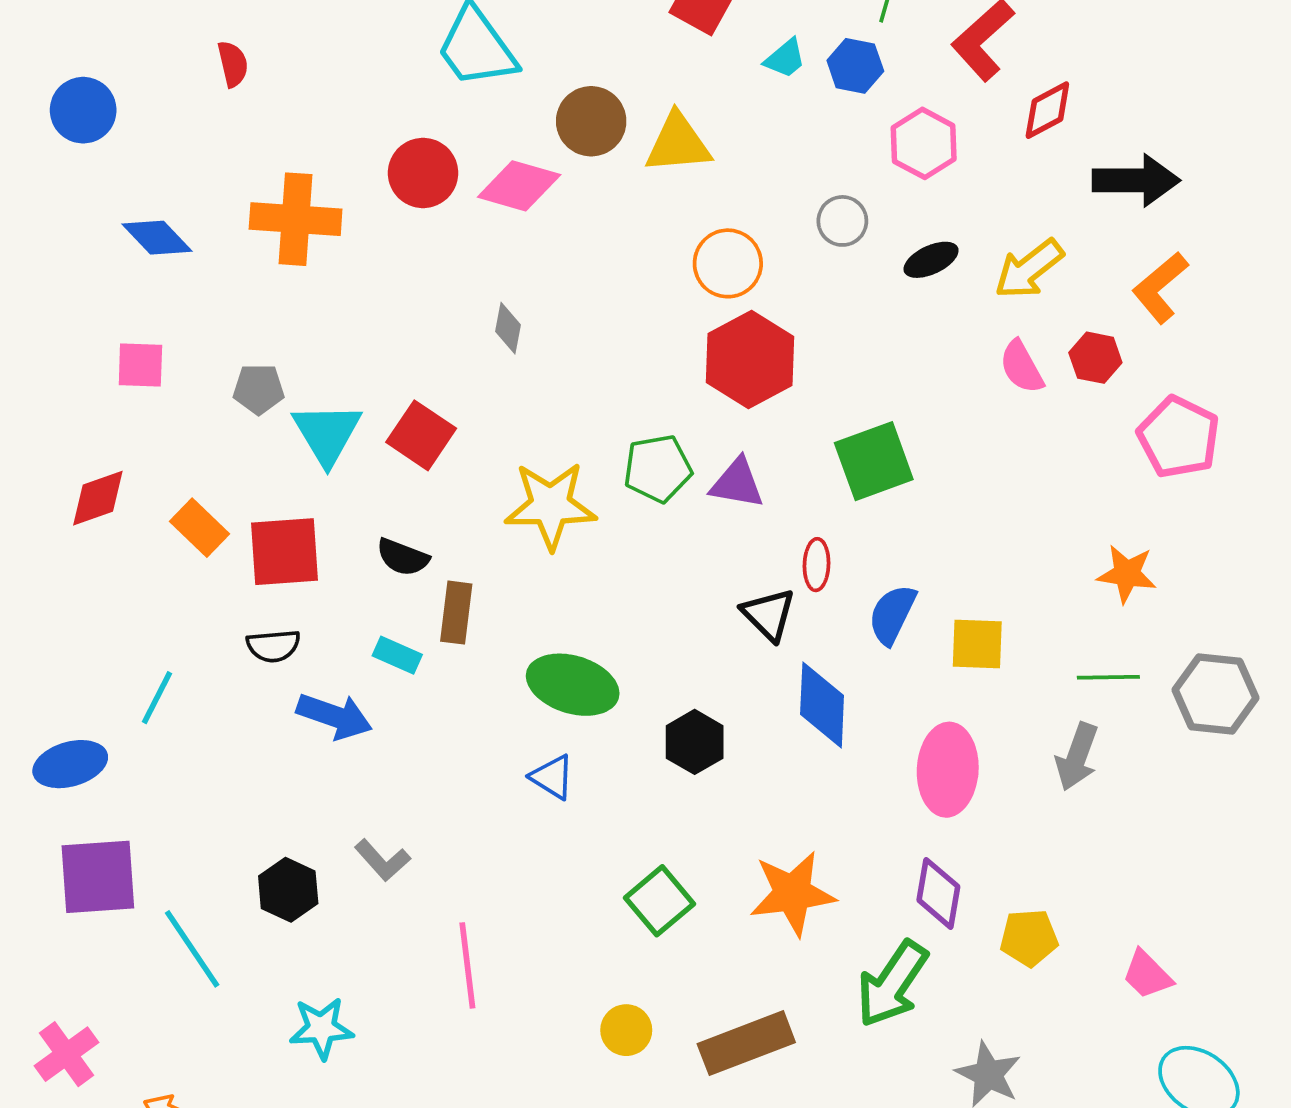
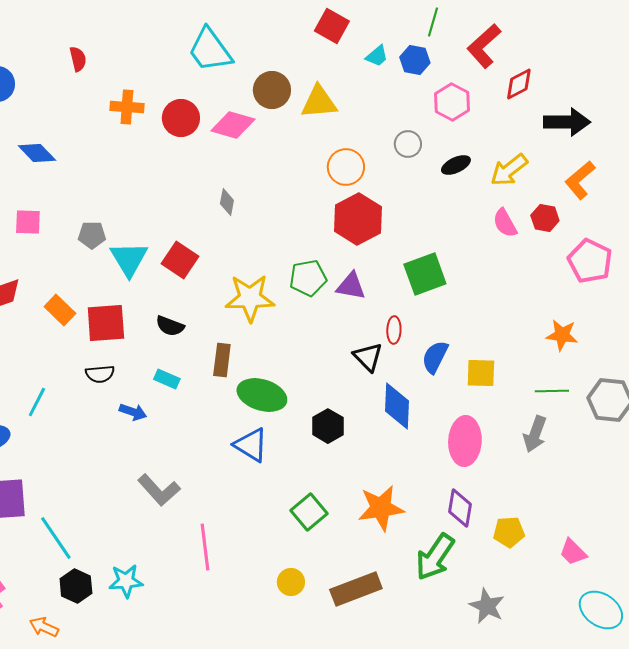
orange cross: (296, 219) -> (127, 107), moved, size x0.7
brown rectangle: (456, 613) -> (222, 360), moved
blue arrow: (334, 716) -> (133, 412), size x0.7
blue triangle: (552, 777) -> (251, 445), size x1.4
gray L-shape: (382, 860) -> (159, 490), size x1.4
black hexagon: (288, 890) -> (76, 586), moved

